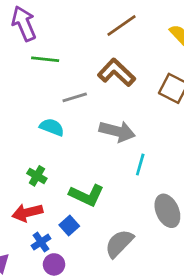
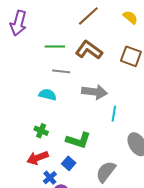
purple arrow: (24, 23) -> (18, 23), turned -135
green line: (45, 59) -> (55, 47), moved
gray line: (75, 97) -> (61, 71), turned 30

